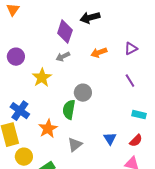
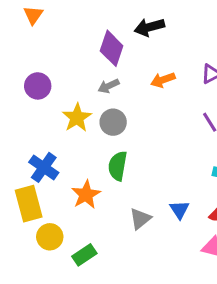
gray circle: (83, 93) -> (113, 122), moved
gray triangle: (75, 145) -> (140, 219), moved

